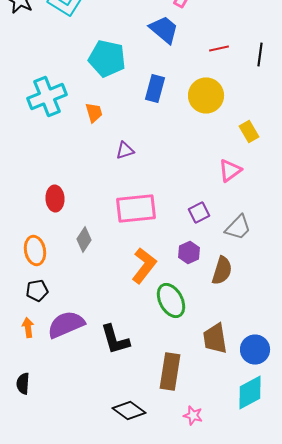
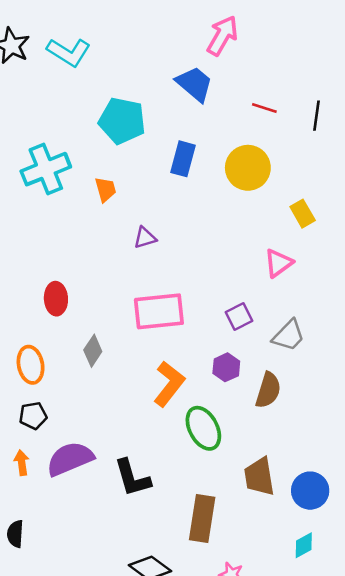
red line: (219, 48) -> (264, 108), turned 30
cyan diamond: (250, 392) -> (304, 545), size x0.6

